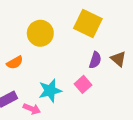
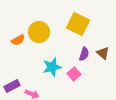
orange semicircle: (15, 63) -> (18, 40), moved
cyan star: (50, 91) -> (52, 67), moved

